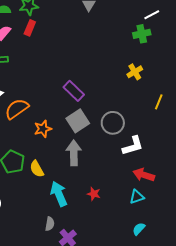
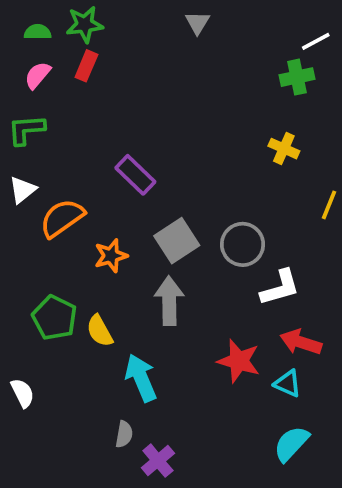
yellow cross: (135, 72) -> (284, 149), turned -35
purple rectangle: (74, 91) -> (135, 175), moved
red star: (94, 194) -> (239, 361), moved, size x1.6
cyan triangle: (137, 197) -> (288, 384), turned 42
cyan semicircle: (139, 229) -> (291, 444), size x1.5

